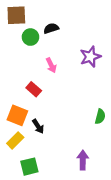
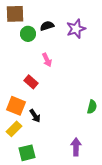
purple star: (90, 57) -> (76, 29), moved

